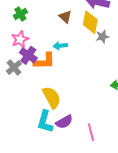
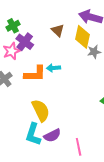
cyan arrow: (60, 46) -> (53, 68), moved
purple cross: (28, 55) -> (25, 42), moved

